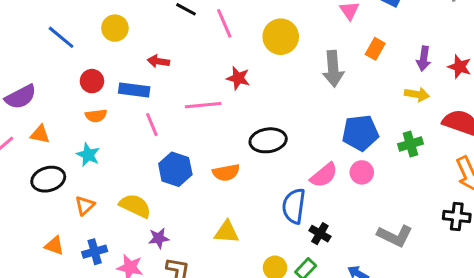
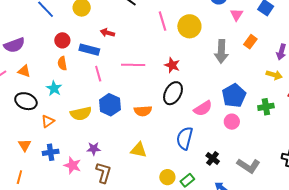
pink line: (224, 23) -> (163, 21), moved
red star: (238, 78) -> (172, 65), moved
orange semicircle: (96, 116) -> (62, 63), turned 80
blue pentagon: (360, 133) -> (234, 96), turned -30
black ellipse: (268, 140) -> (173, 93), turned -60
pink semicircle: (324, 175) -> (203, 108), moved
black ellipse: (48, 179) -> (26, 101), turned 30
yellow semicircle: (135, 206) -> (81, 114), moved, turned 135
black cross: (320, 234) -> (213, 158), moved
orange triangle: (54, 246) -> (25, 145), turned 32

